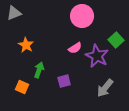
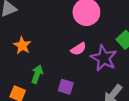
purple square: (64, 81) -> (66, 87), turned 32

